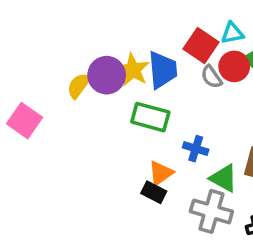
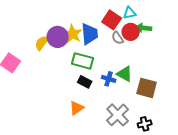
orange triangle: (161, 173) -> (77, 108), moved
green triangle: (224, 178) -> (125, 74), moved
black rectangle: (154, 192) -> (85, 82), moved
gray cross: (211, 211) -> (118, 115), turned 30

